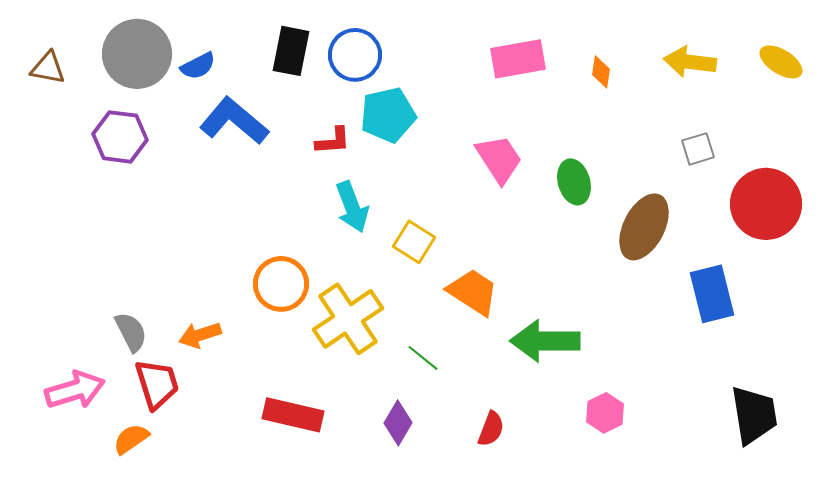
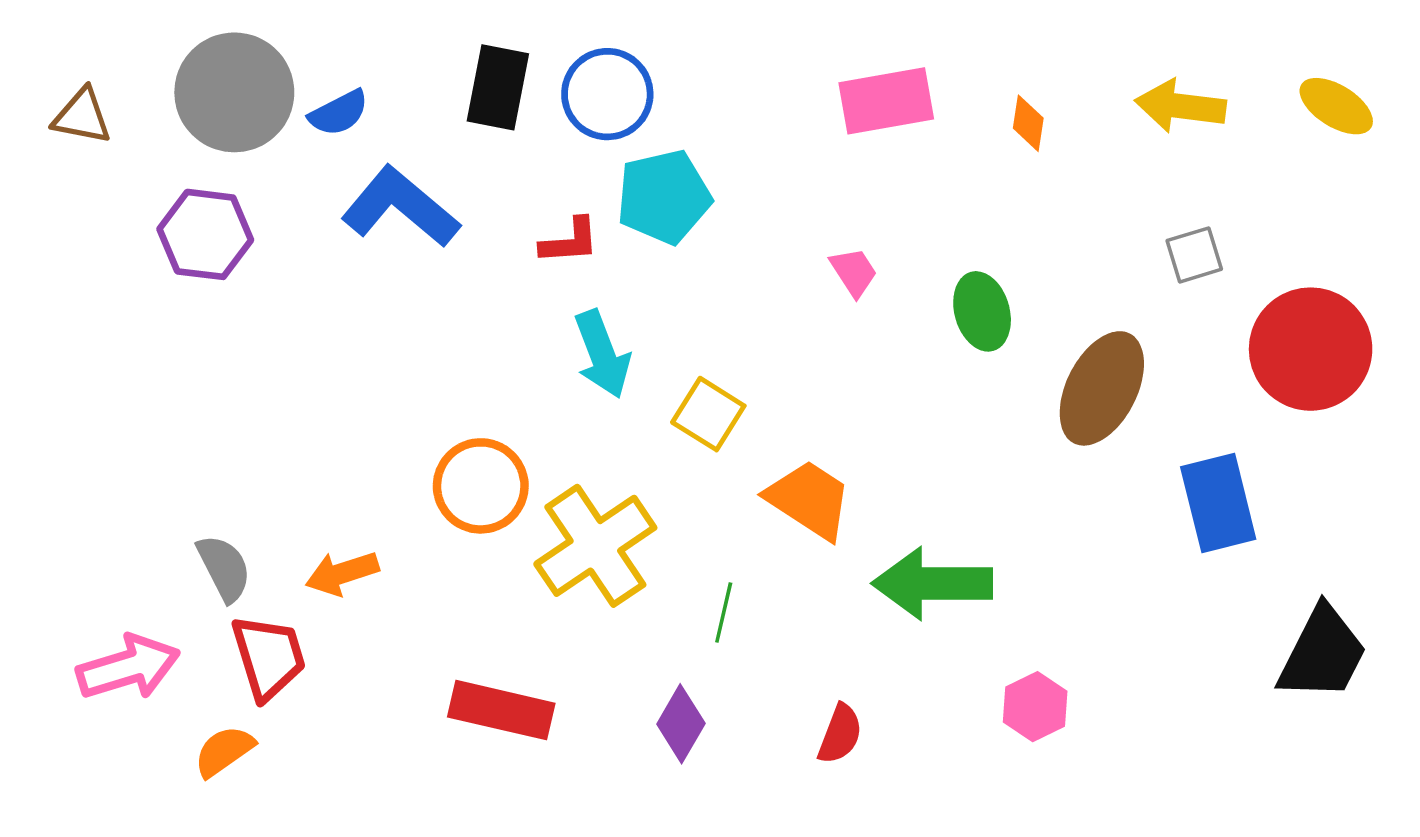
pink trapezoid: (499, 159) -> (854, 272), size x0.6
green line: (423, 358) -> (724, 613), turned 64
black trapezoid: (754, 415) -> (1323, 654), moved, turned 36

